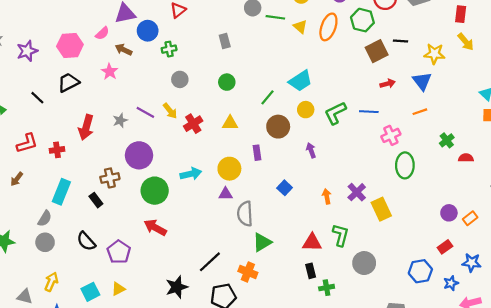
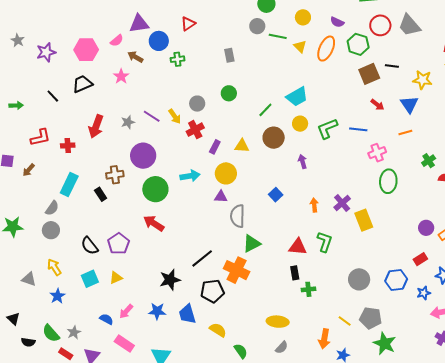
gray circle: (180, 79) -> (197, 104), moved
red arrow: (388, 84) -> (377, 105), turned 48
yellow triangle: (230, 123) -> (242, 146), moved
purple rectangle: (257, 153) -> (215, 147), moved, turned 32
black semicircle: (86, 241) -> (90, 246), moved
gray circle: (364, 263) -> (359, 279), moved
orange cross: (248, 272) -> (237, 270), size x1.4
yellow arrow: (51, 282) -> (54, 267), turned -60

